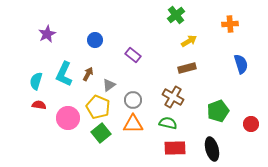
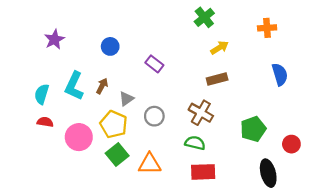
orange triangle: (133, 124) -> (150, 164), moved
black ellipse: (212, 149) -> (268, 173), moved

